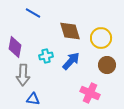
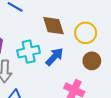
cyan cross: (46, 56) -> (29, 52), size x1.5

